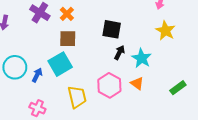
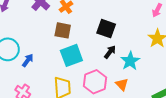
cyan square: (60, 64) -> (71, 55), moved

